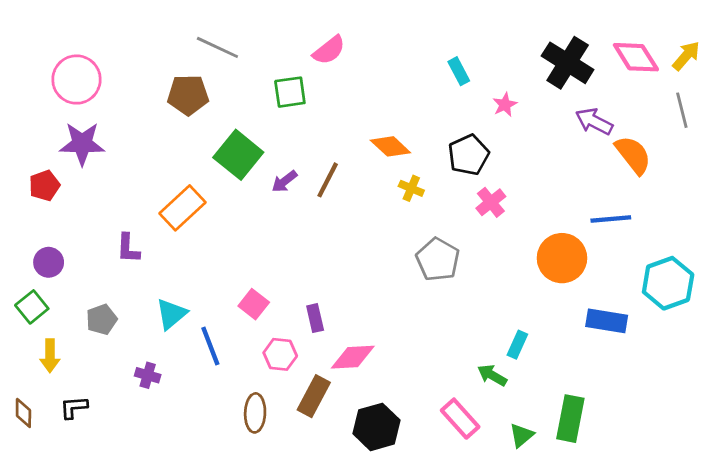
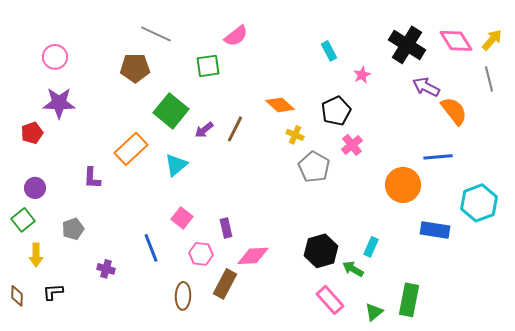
pink circle: (76, 80) -> (55, 57), size x0.7
gray pentagon: (438, 259) -> (314, 167), moved
cyan triangle: (171, 314) -> (176, 165), moved
black hexagon: (376, 427) -> (321, 251), moved

